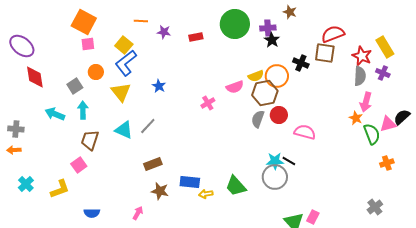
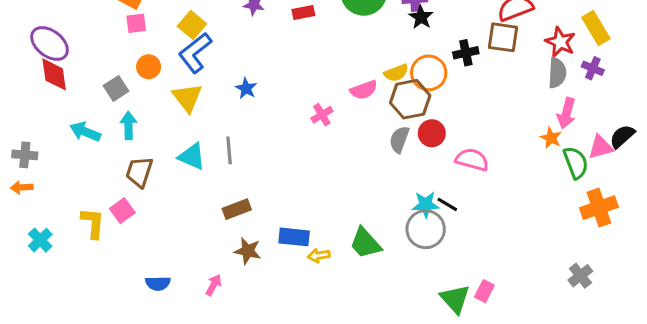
purple ellipse: (22, 46) -> (50, 43), moved
black cross: (301, 63) -> (466, 53), turned -35
gray line: (148, 126) -> (229, 150), turned -48
orange cross: (387, 163) -> (599, 208), size x1.6
yellow L-shape: (60, 189) -> (93, 223), moved, turned -65
blue semicircle: (92, 213) -> (158, 283), moved

